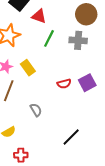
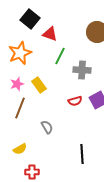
gray cross: (78, 40) -> (82, 70), moved
black line: (71, 137) -> (82, 154), turned -48

